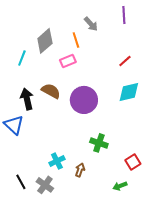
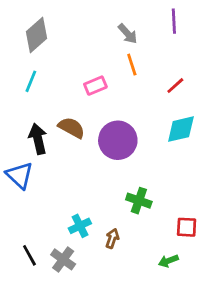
orange line: (76, 40) -> (132, 65), moved
gray diamond: (45, 41) -> (36, 35), moved
red square: (133, 162) -> (187, 227), turned 35

